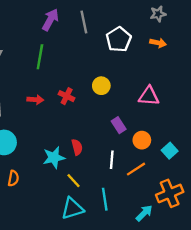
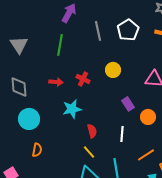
gray line: (84, 22) -> (98, 31), moved
red semicircle: (77, 147) -> (92, 131), moved
cyan star: (54, 158) -> (72, 109), moved
orange line: (136, 169) -> (146, 155), moved

